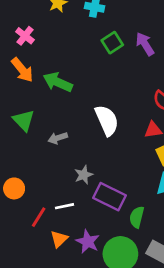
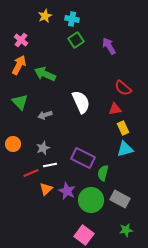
green square: (112, 43) -> (76, 40), moved
orange arrow: (22, 70) -> (19, 65), turned -114
gray star: (84, 175) -> (43, 148), moved
orange circle: (14, 188) -> (13, 144), moved
red line: (39, 217) -> (31, 173), turned 35

